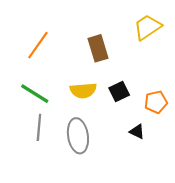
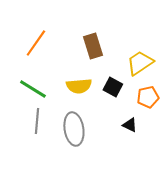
yellow trapezoid: (148, 27) -> (140, 63), moved
black square: (119, 92) -> (113, 87), turned -36

